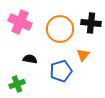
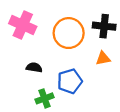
orange triangle: (83, 55) -> (103, 58), moved, turned 40
green cross: (17, 84) -> (45, 98), moved

